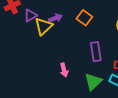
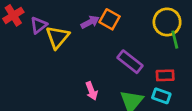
purple arrow: (55, 18) -> (90, 22), moved
purple rectangle: (96, 52) -> (130, 62), turned -36

